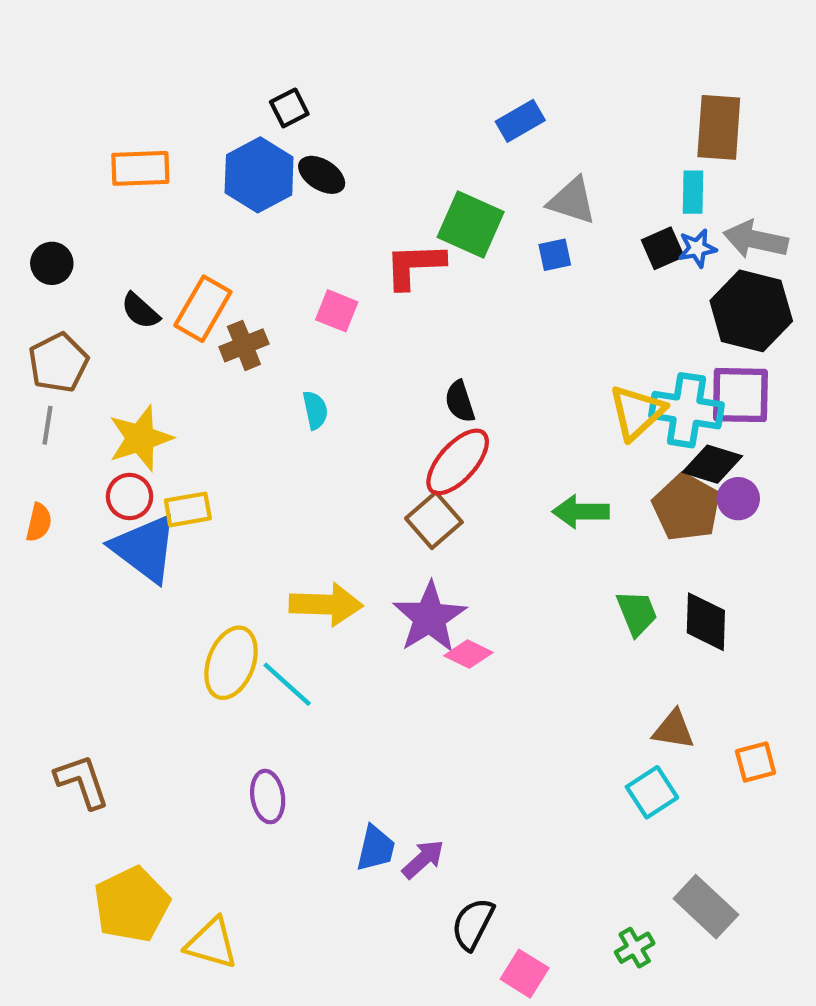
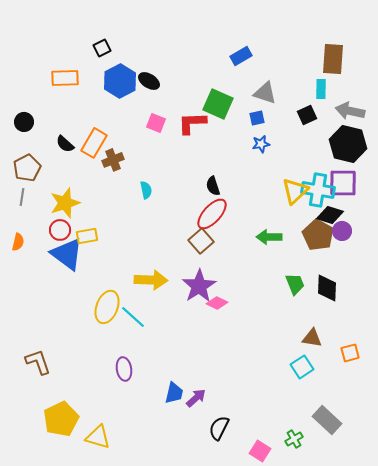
black square: (289, 108) -> (102, 48), moved
blue star: (697, 248) -> (261, 144), moved
pink square: (337, 311) -> (156, 123), moved
pink square: (525, 974) -> (260, 451), moved

